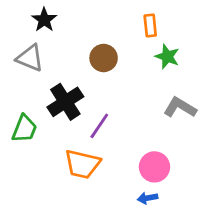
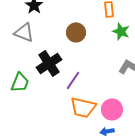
orange trapezoid: (82, 164) -> (83, 107), moved

